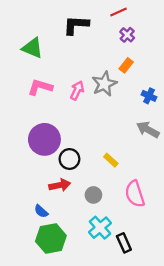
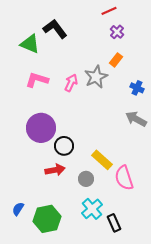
black L-shape: (76, 25) -> (55, 29), moved, turned 50
yellow rectangle: (111, 160) -> (102, 160), moved, size x1.5
blue semicircle: (41, 211) -> (18, 209), moved, turned 80

